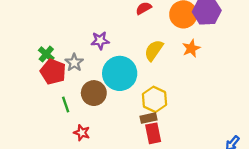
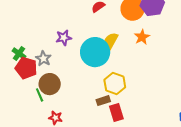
cyan circle: (120, 73) -> (95, 52), moved
brown circle: (94, 93) -> (50, 84), moved
brown rectangle: (149, 118) -> (103, 101), moved

